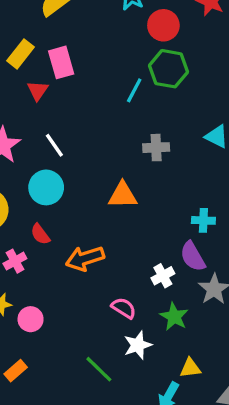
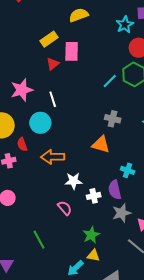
orange triangle: (123, 195) -> (101, 144), moved
red semicircle: (40, 234) -> (22, 144), moved
orange arrow: (85, 258) -> (53, 157), moved
green star: (174, 317) -> (91, 235), moved
white star: (138, 345) -> (74, 181), moved

